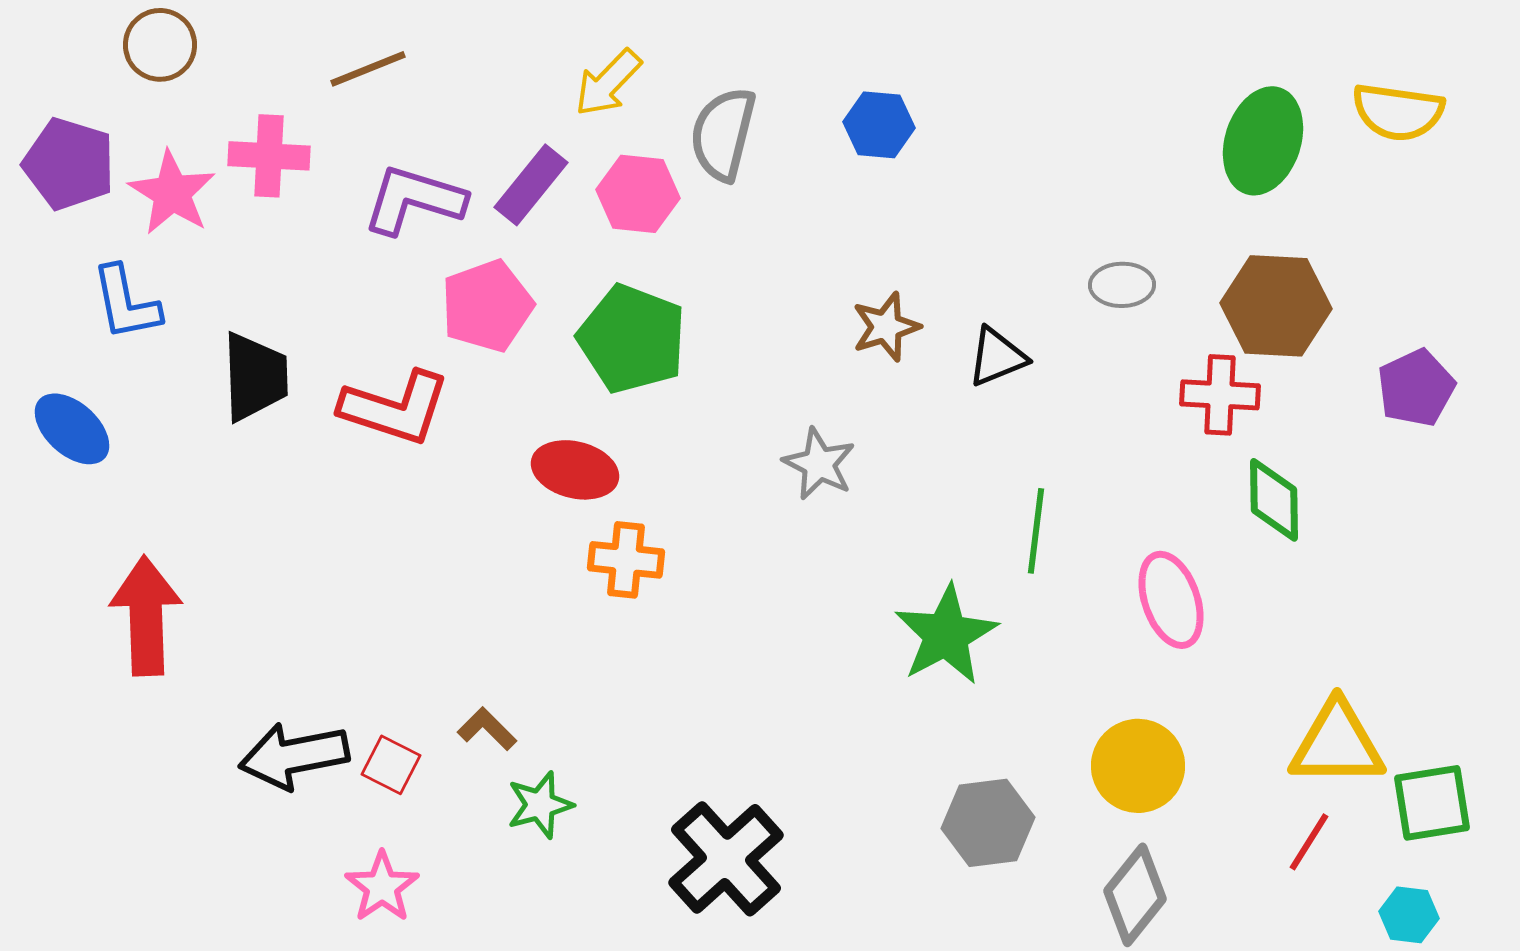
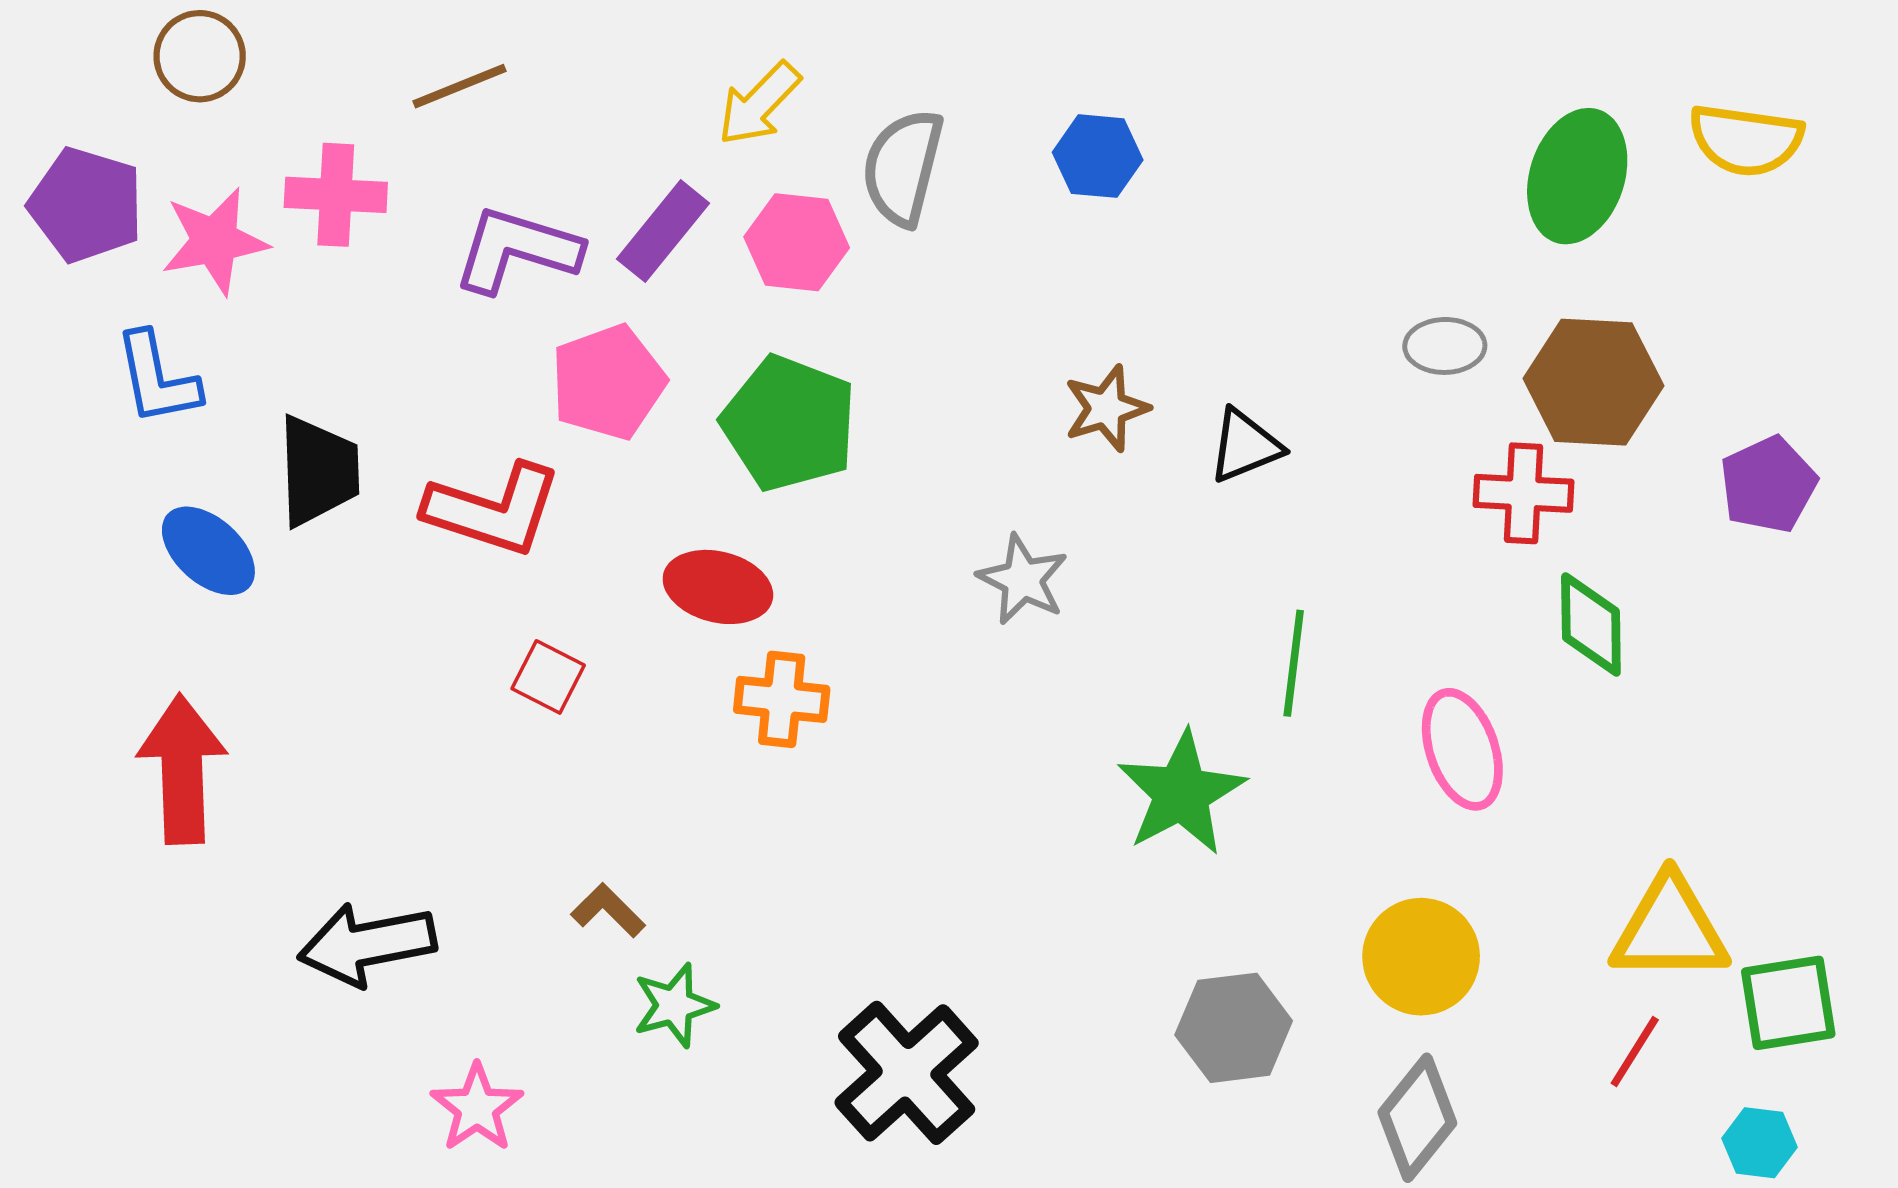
pink star: (172, 193) -> (215, 241), turned 30
gray ellipse: (1122, 285) -> (1445, 346), moved
blue ellipse: (72, 429) -> (208, 551), moved
red square: (391, 765) -> (548, 677), moved

